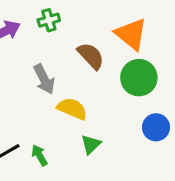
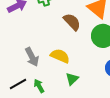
gray arrow: (44, 79) -> (32, 57), moved

